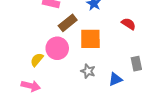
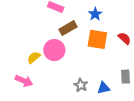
orange square: (90, 39) -> (97, 39), moved
gray star: (88, 71) -> (81, 85), moved

